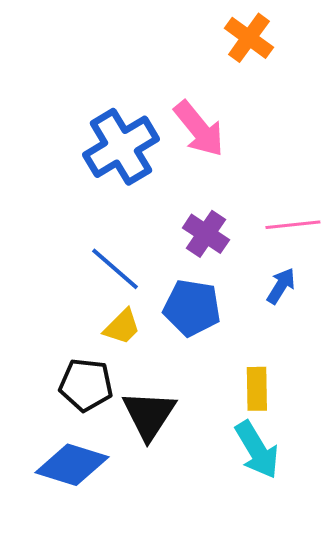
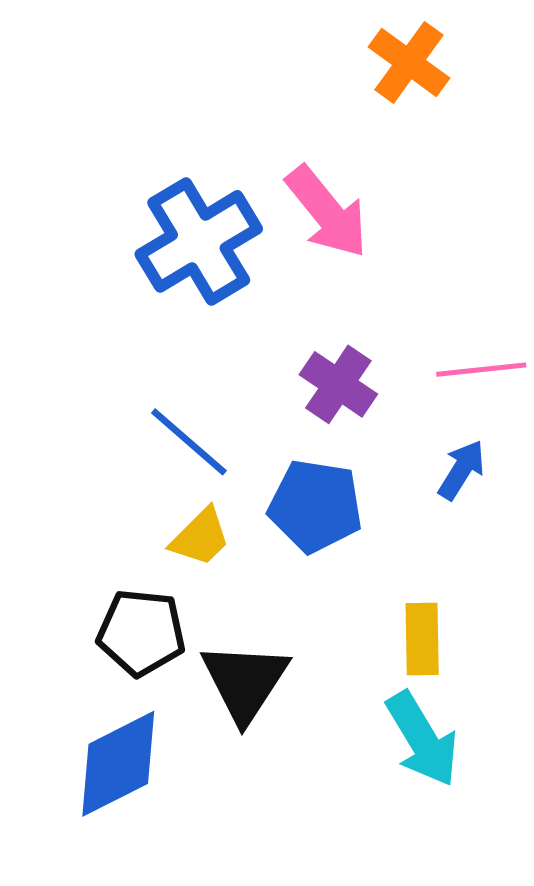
blue diamond: (72, 465) -> (118, 764), turned -44

